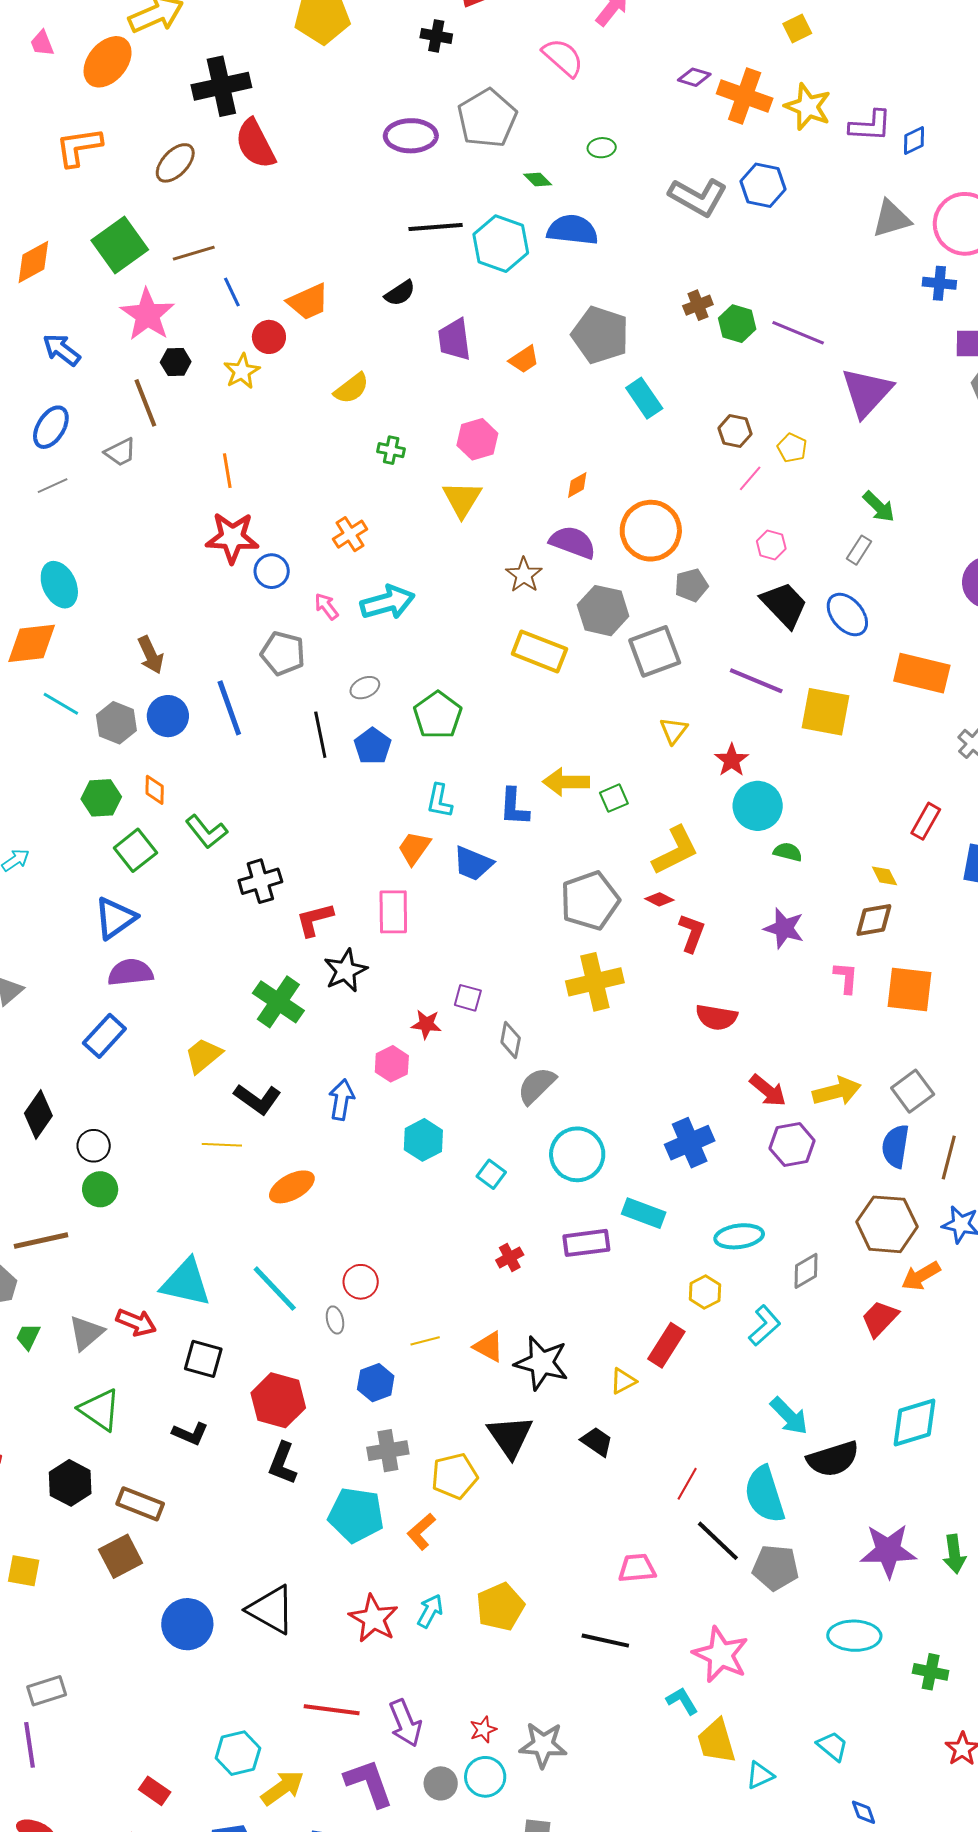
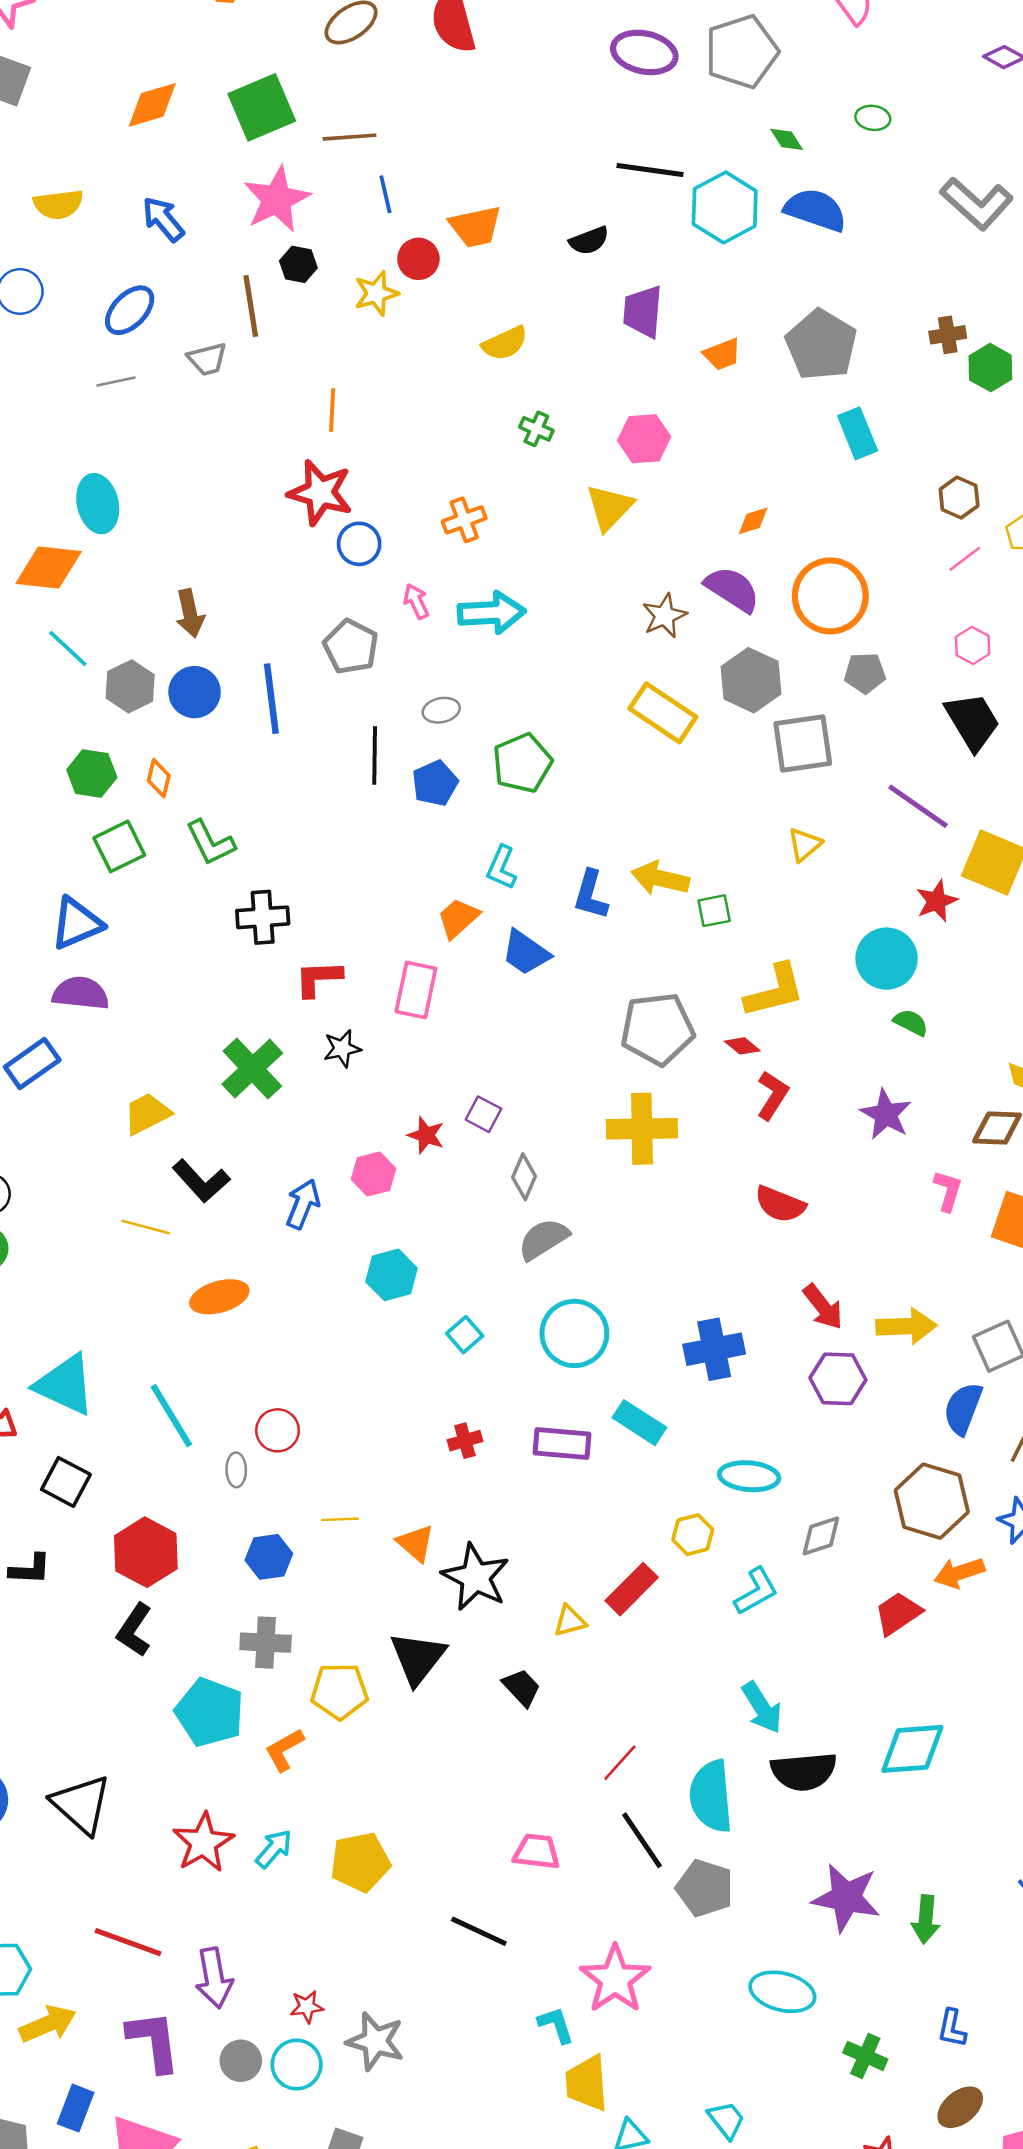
red star: (732, 760) -> (937, 901), moved
black star: (345, 971) -> (342, 1049), size x0.7
black L-shape: (190, 1434) -> (30, 1569), turned -33

